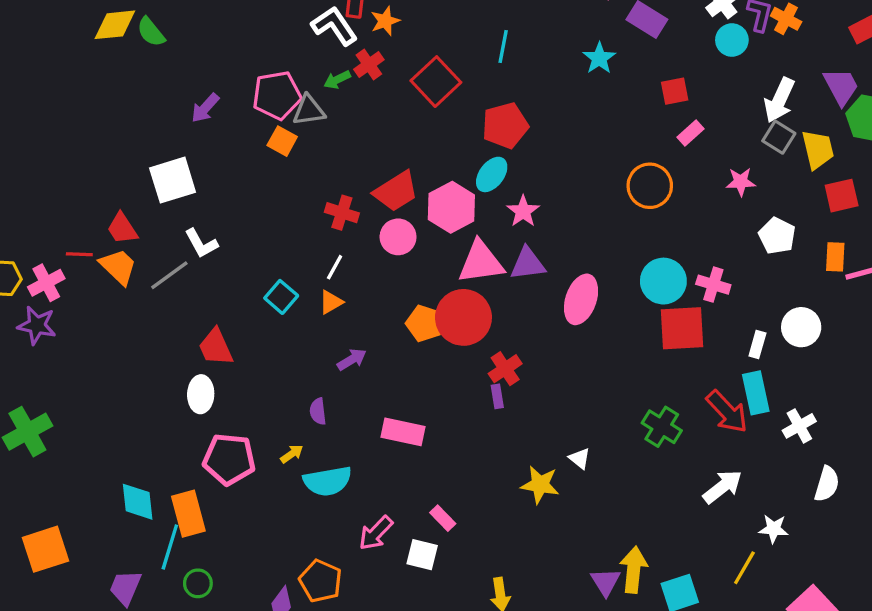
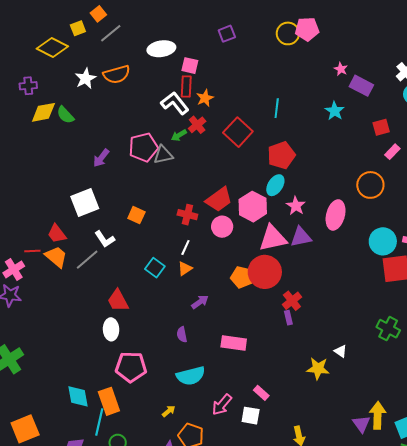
orange square: (282, 141) -> (136, 215), moved
pink ellipse: (581, 299) -> (336, 215), moved
yellow arrow: (292, 454) -> (169, 411), moved

